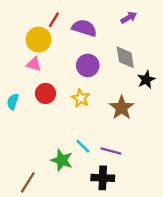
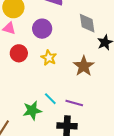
purple circle: (88, 65) -> (42, 29), moved
green star: (62, 160) -> (32, 110), turned -30

